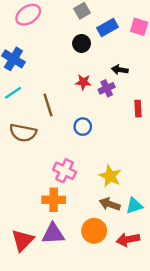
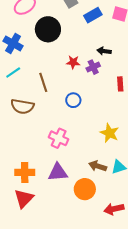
black circle: (82, 43) -> (48, 29), moved, size x1.6
yellow star: (110, 176) -> (109, 133), moved
orange cross: (54, 200) -> (25, 172), moved
purple triangle: (53, 234) -> (58, 172), moved
red arrow: (128, 239) -> (114, 209), moved

